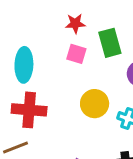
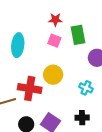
yellow circle: (95, 104) -> (53, 75), moved
red cross: (29, 110) -> (30, 88), moved

